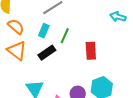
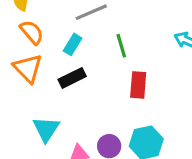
green line: (65, 36) -> (121, 46), moved, turned -49

